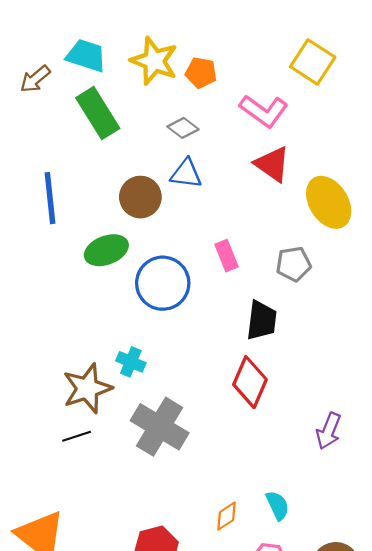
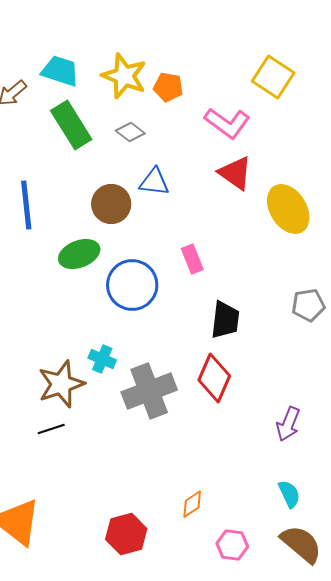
gray diamond: (183, 128) -> (130, 132), moved
gray pentagon: (294, 264) -> (308, 305), moved
gray cross: (160, 427) -> (149, 391), moved, turned 38
cyan semicircle: (278, 505) -> (289, 494), moved

